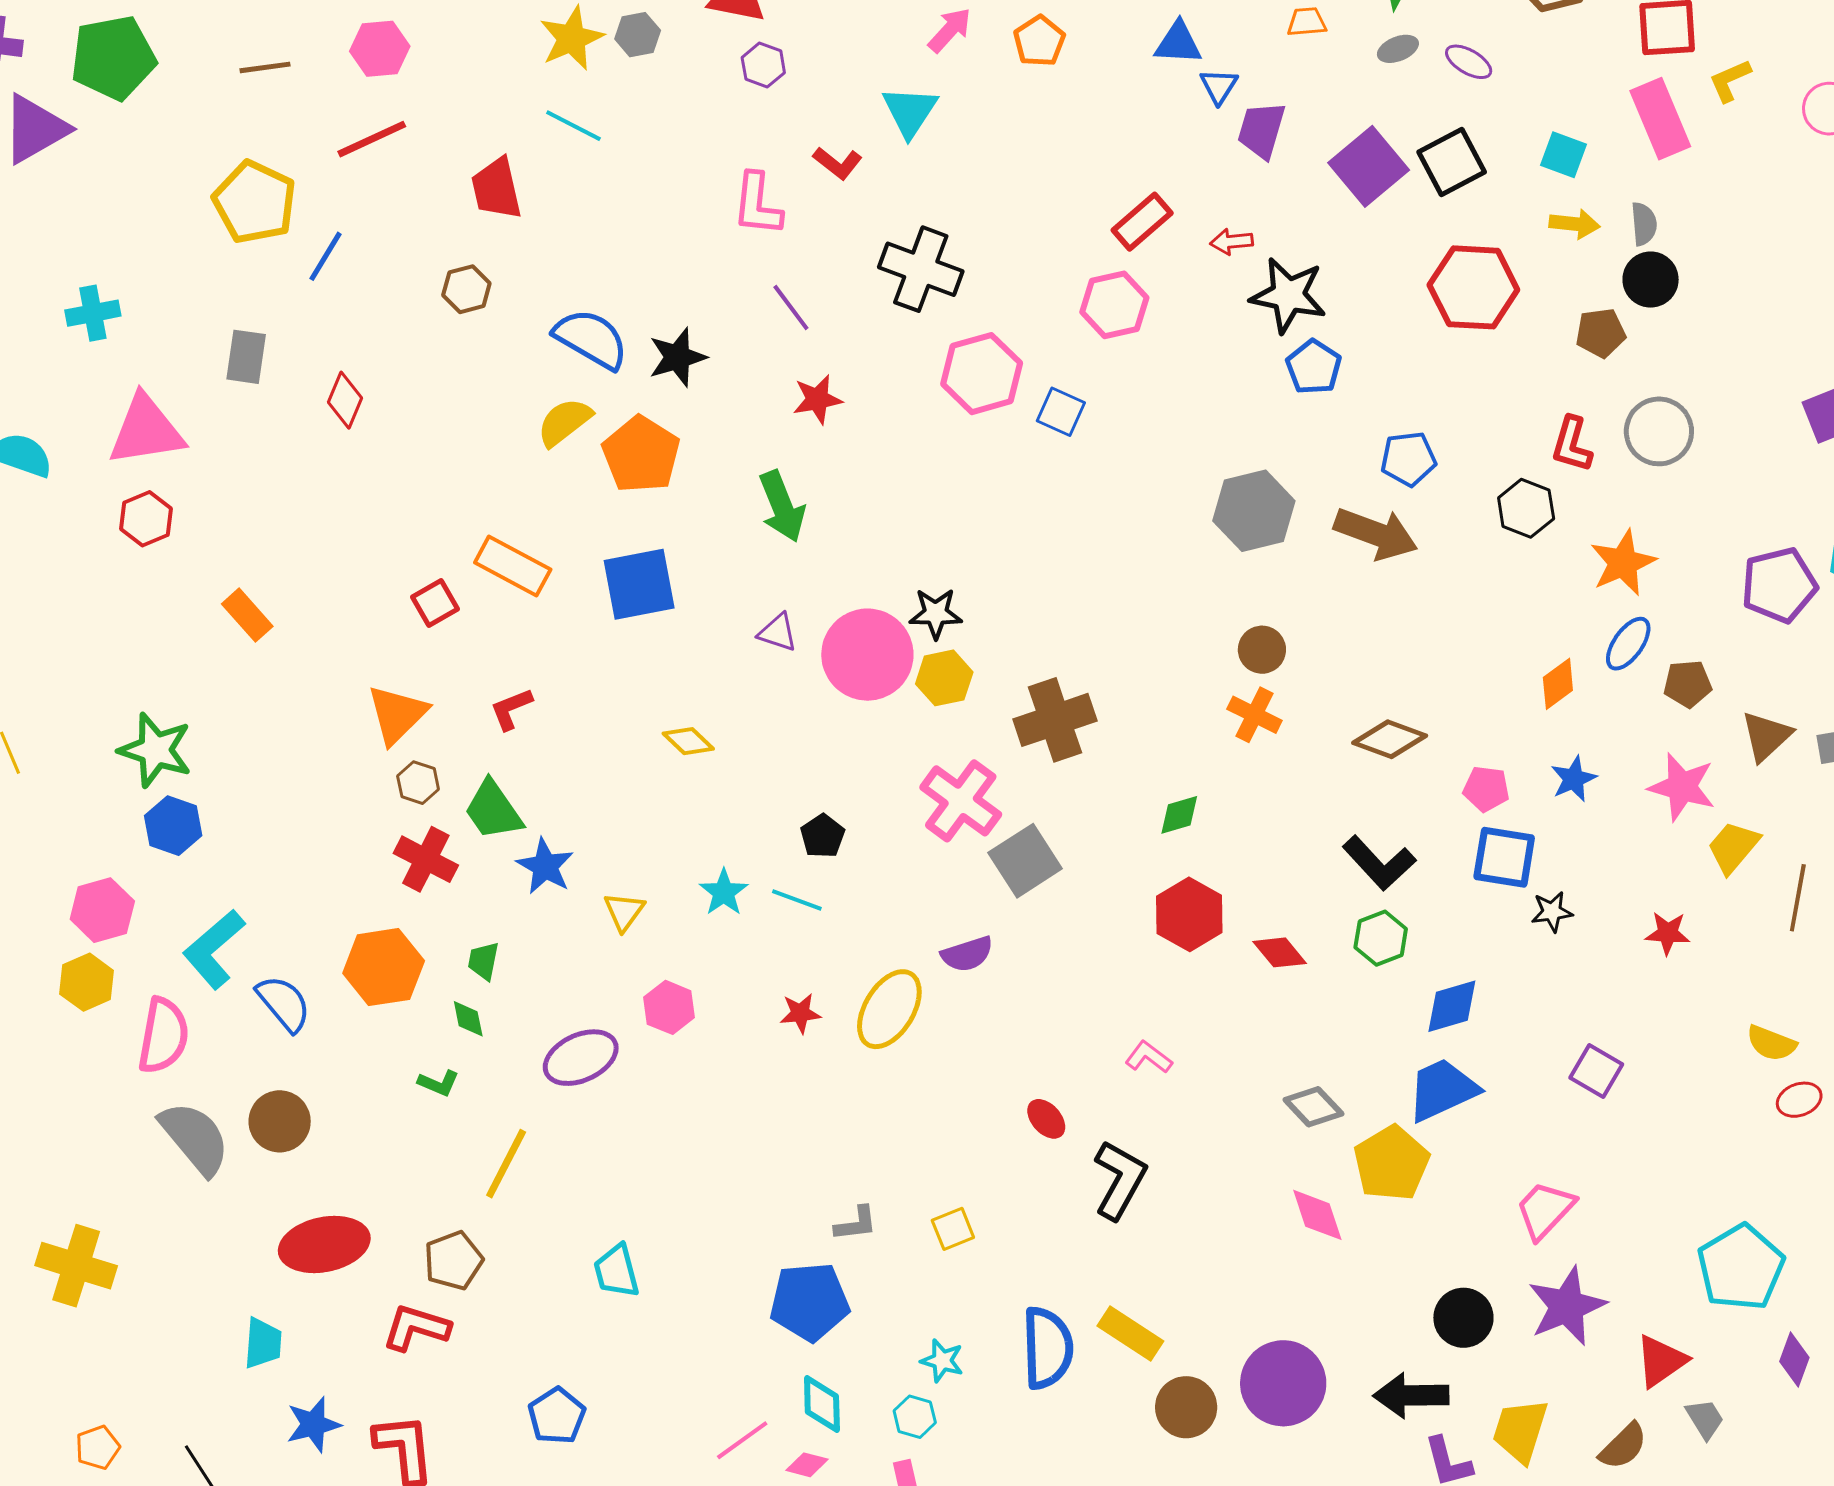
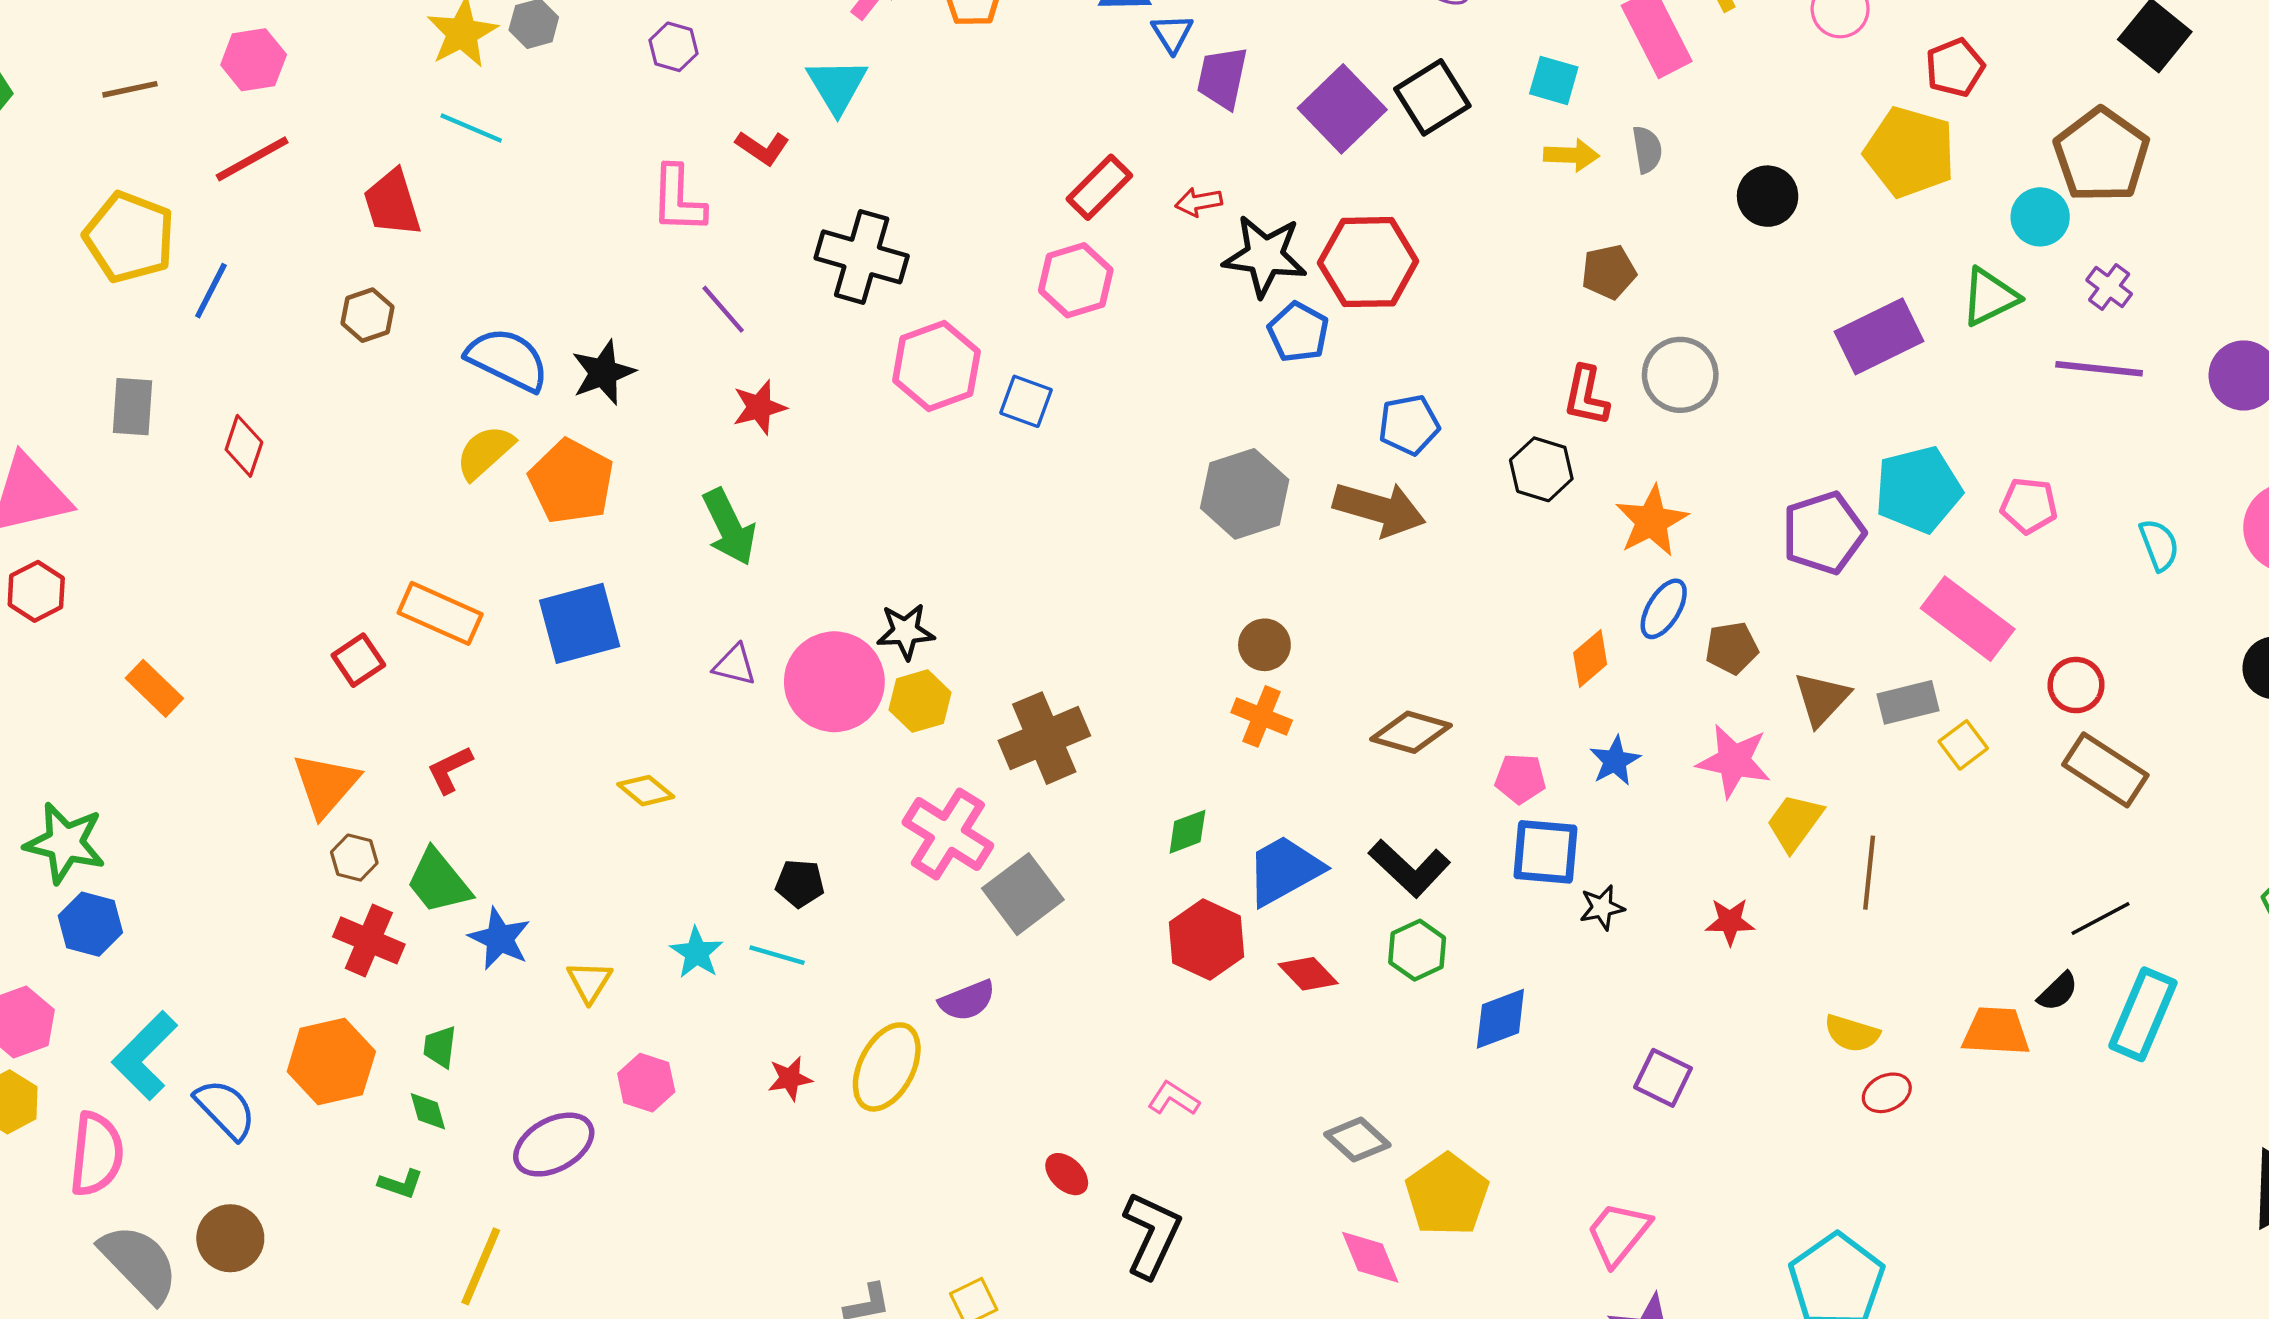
black circle: (1651, 280) -> (1768, 196), moved
red hexagon: (1473, 287) -> (1368, 262), moved
black pentagon: (823, 836) -> (800, 883), turned -30
blue trapezoid: (1442, 1090) -> (1284, 870), moved

